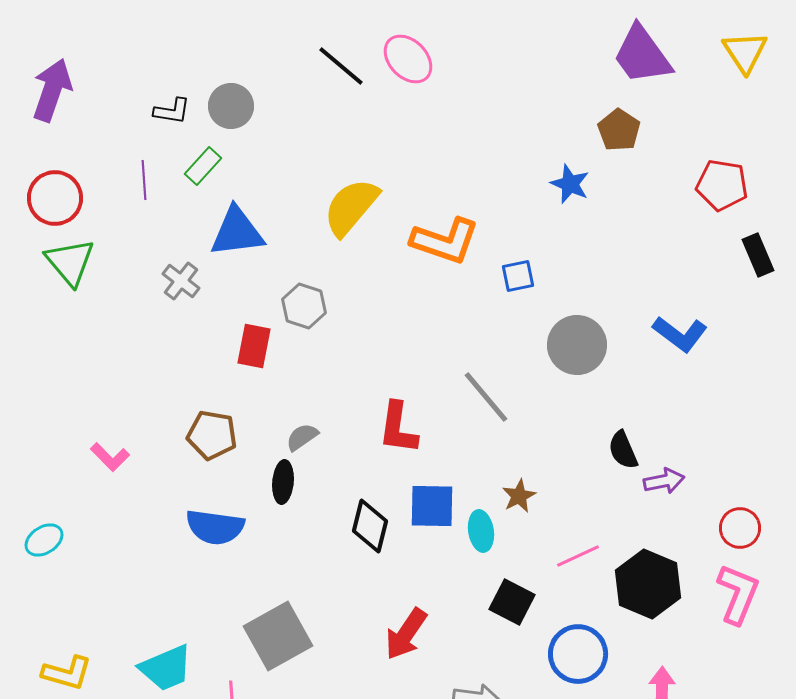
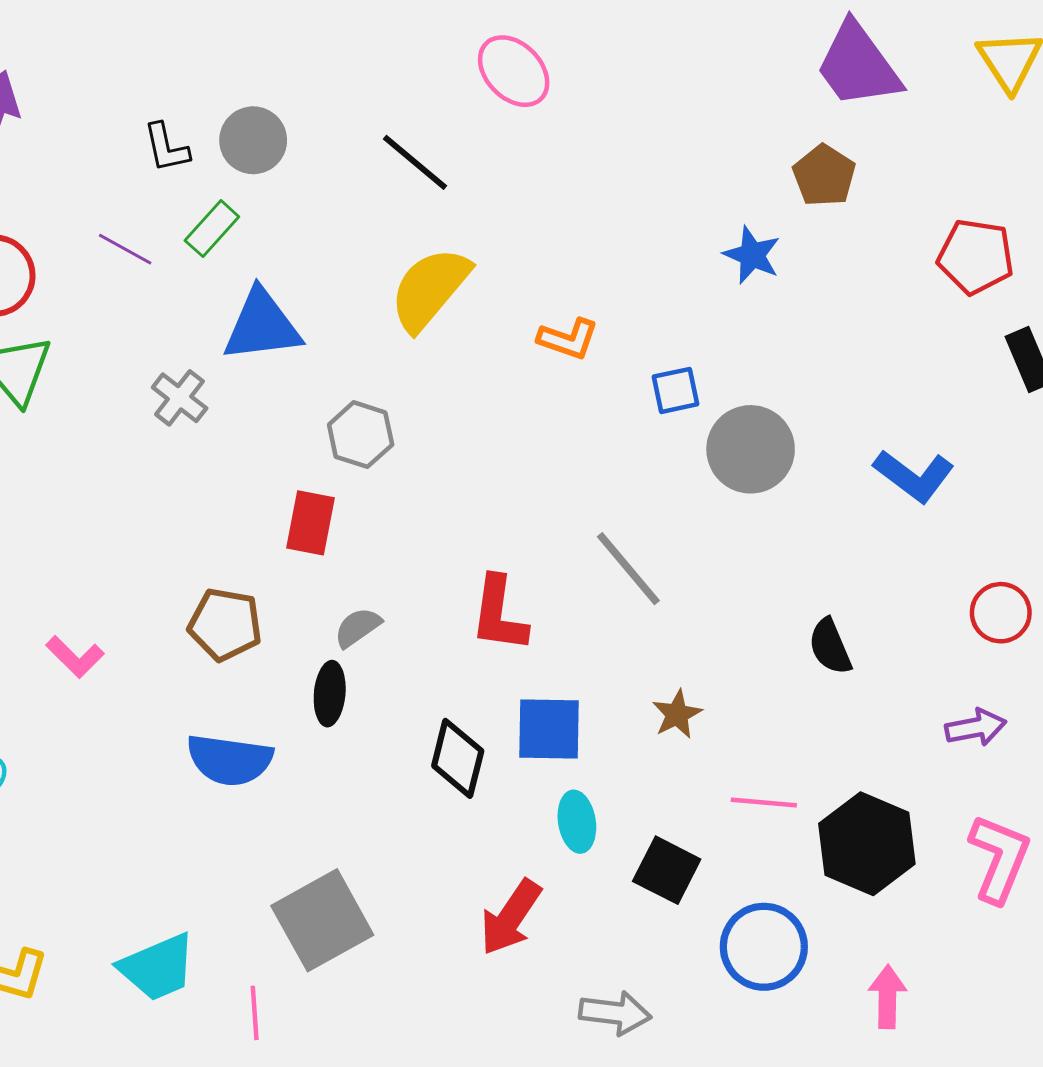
black line: (341, 66) -> (415, 162), moved
black L-shape: (172, 111) -> (166, 148), turned 69
purple line: (144, 180) -> (125, 249), turned -57
orange L-shape: (445, 241) -> (568, 339), size x0.6
gray circle: (577, 345) -> (751, 449), moved
red rectangle: (254, 346) -> (311, 523), moved
purple arrow: (664, 481) -> (976, 727), moved
red circle: (740, 528) -> (1001, 613), moved
cyan ellipse: (481, 531) -> (577, 822), moved
pink line: (578, 556) -> (764, 803), turned 30

